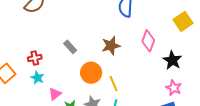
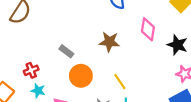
brown star: (111, 46) -> (109, 42), turned 30
orange circle: (91, 73) -> (81, 76), moved

